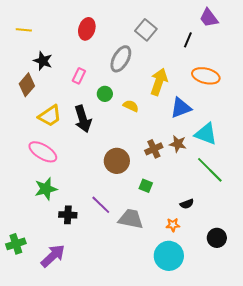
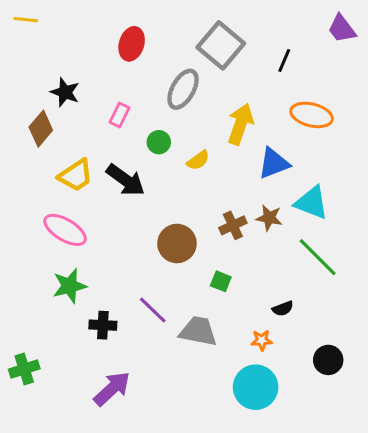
purple trapezoid: (209, 18) -> (342, 29), moved
yellow line: (24, 30) -> (26, 20), moved
gray square: (146, 30) -> (221, 45), size x1.4
yellow semicircle: (131, 106) -> (198, 160), turned 119
black arrow: (83, 119) -> (126, 180), turned -36
purple arrow: (53, 256) -> (112, 389), moved

